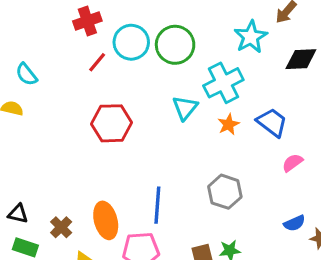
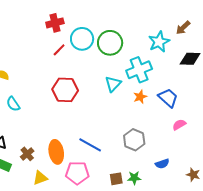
cyan semicircle: (26, 74) -> (13, 104), moved
blue line: (157, 205) -> (90, 145), turned -70
blue semicircle: (294, 223) -> (162, 164), moved

